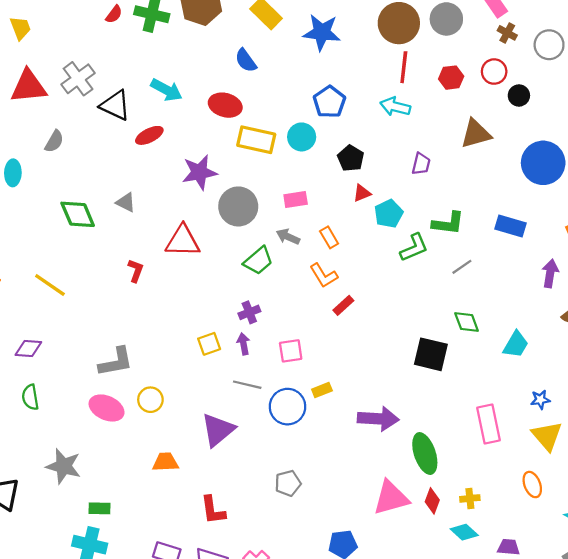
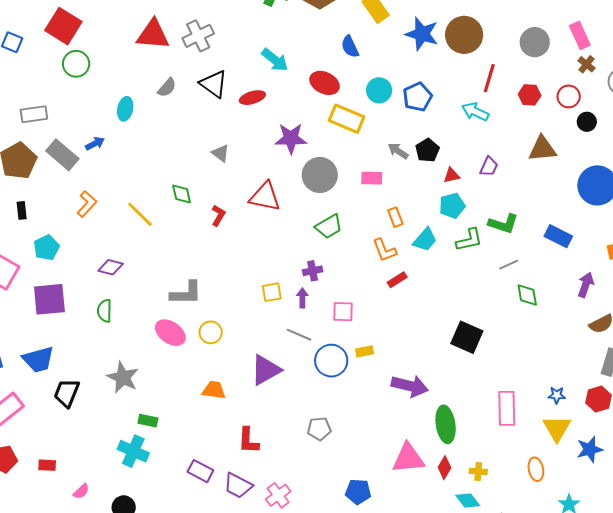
brown circle: (399, 23) -> (464, 35), moved
black triangle: (115, 105) -> (214, 84), moved
cyan circle: (302, 137) -> (379, 90), moved
red triangle: (362, 193) -> (452, 175), moved
green diamond: (78, 214) -> (182, 194), moved, size x0.7
gray arrow: (288, 237) -> (398, 151), moved
green diamond: (467, 322) -> (527, 295), moved
cyan trapezoid: (516, 344) -> (425, 240), moved

